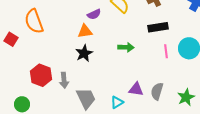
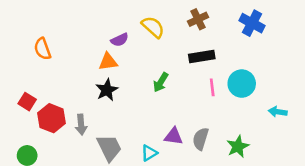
orange semicircle: (34, 21) -> (43, 49), size x0.7
red square: (11, 39) -> (27, 102), moved
green arrow: (126, 47) -> (161, 82), turned 119

